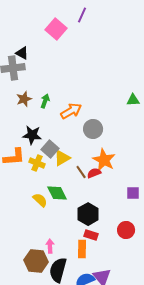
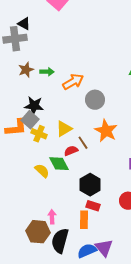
green arrow: (45, 101) -> (47, 72), turned 72
gray square: (50, 149) -> (30, 120), moved
red semicircle: (94, 173) -> (71, 151), moved

